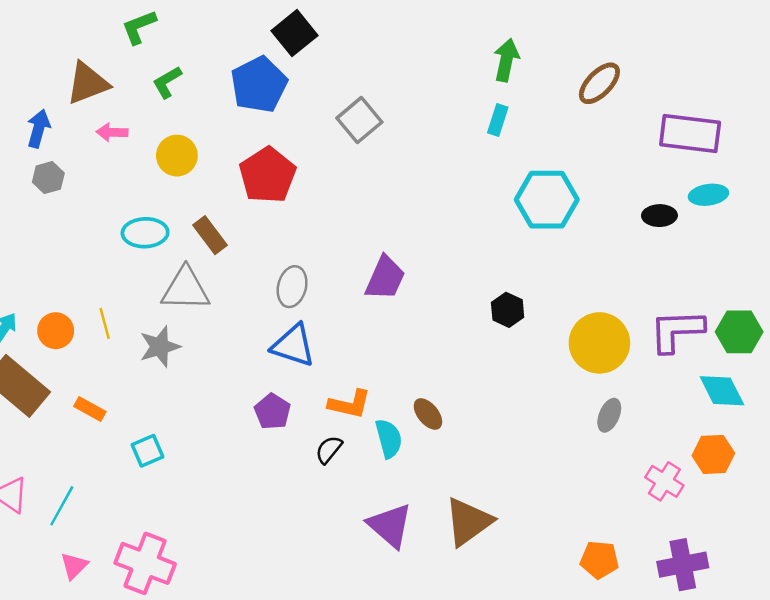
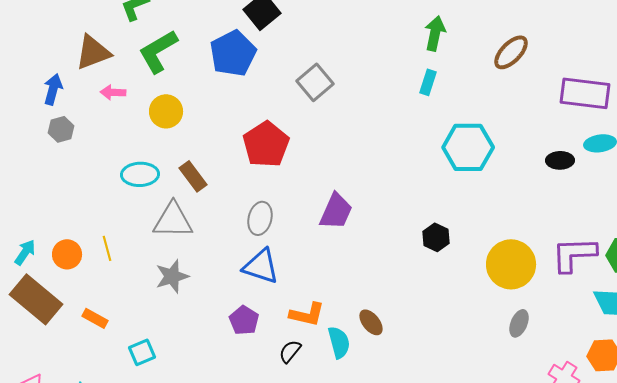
green L-shape: (167, 82) -> (158, 51), size x1.6
red pentagon: (268, 175) -> (266, 144), moved
gray star: (160, 347) -> (172, 276), moved

